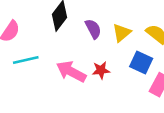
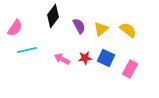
blue square: (141, 63) -> (106, 58), moved
pink arrow: (71, 72) -> (62, 59), size x0.7

